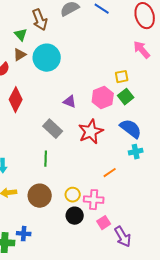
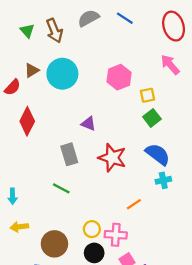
green triangle: (21, 35) -> (27, 31), moved
pink hexagon: (103, 98) -> (119, 77), moved
gray rectangle: (53, 129) -> (69, 154), turned 30
red star: (91, 132) -> (112, 158), turned -30
green line: (46, 159) -> (61, 188), turned -63
brown circle: (40, 196) -> (54, 244), moved

